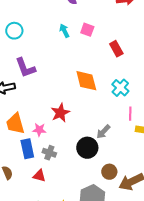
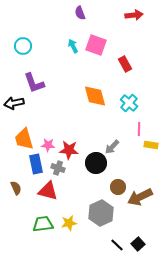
pink square: (87, 30) -> (96, 45), size x1.5
red star: (60, 113) -> (69, 150), moved, turned 30
red triangle: (39, 176) -> (48, 191), size x1.5

